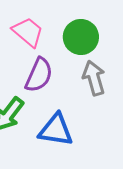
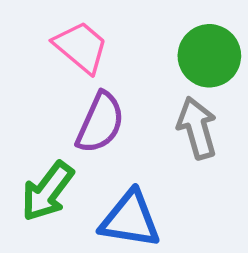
green circle: (81, 37) -> (209, 56), moved

